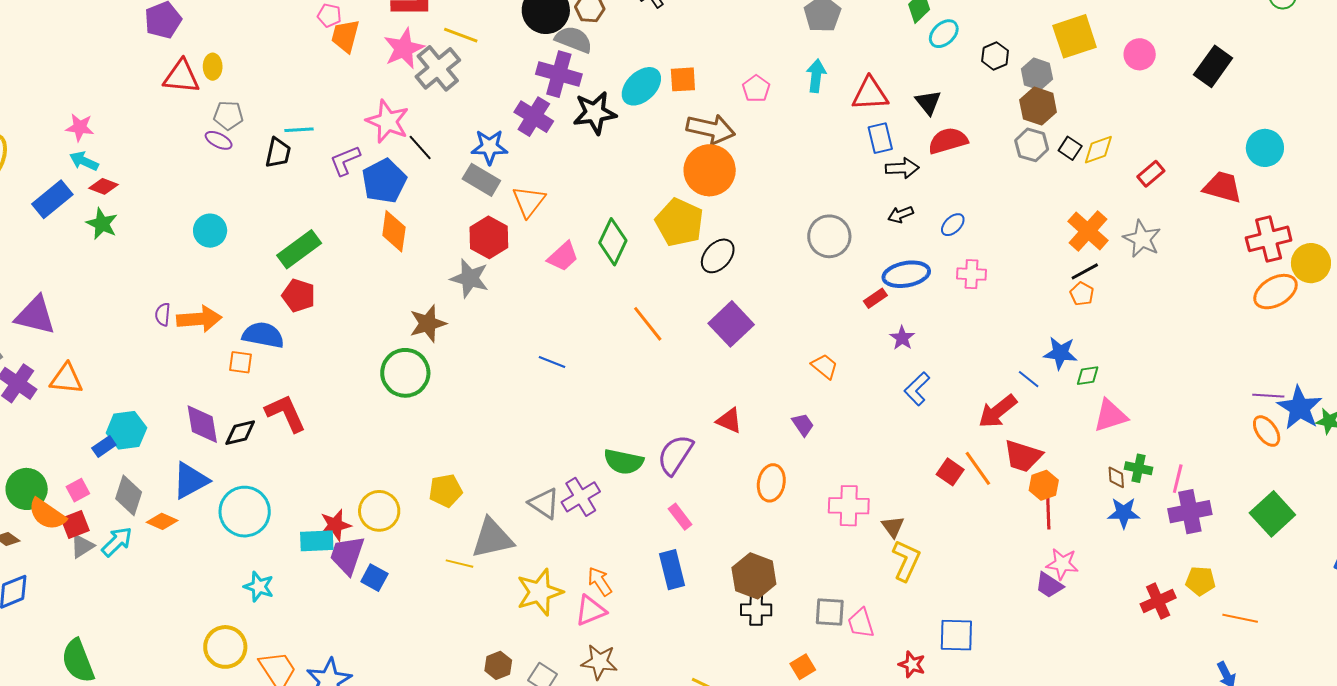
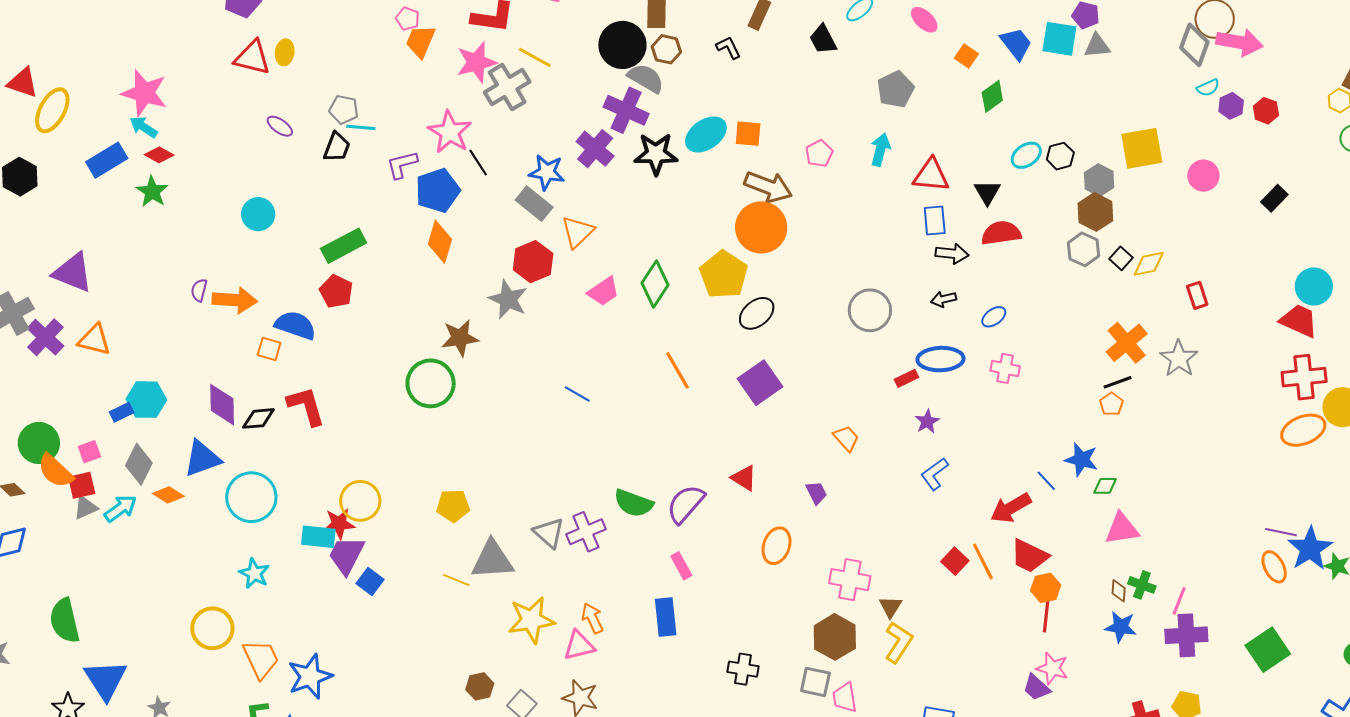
cyan ellipse: (944, 34) -> (1026, 155), moved
black rectangle: (1213, 66) -> (1274, 198), size x0.7
gray pentagon: (228, 115) -> (344, 109), moved
pink star: (80, 127) -> (144, 93), size x1.6
red rectangle: (1151, 174) -> (1197, 295), turned -76
red trapezoid: (1222, 187) -> (1299, 321), moved
yellow circle: (379, 511) -> (360, 501), moved
brown hexagon: (754, 576) -> (835, 637), moved

